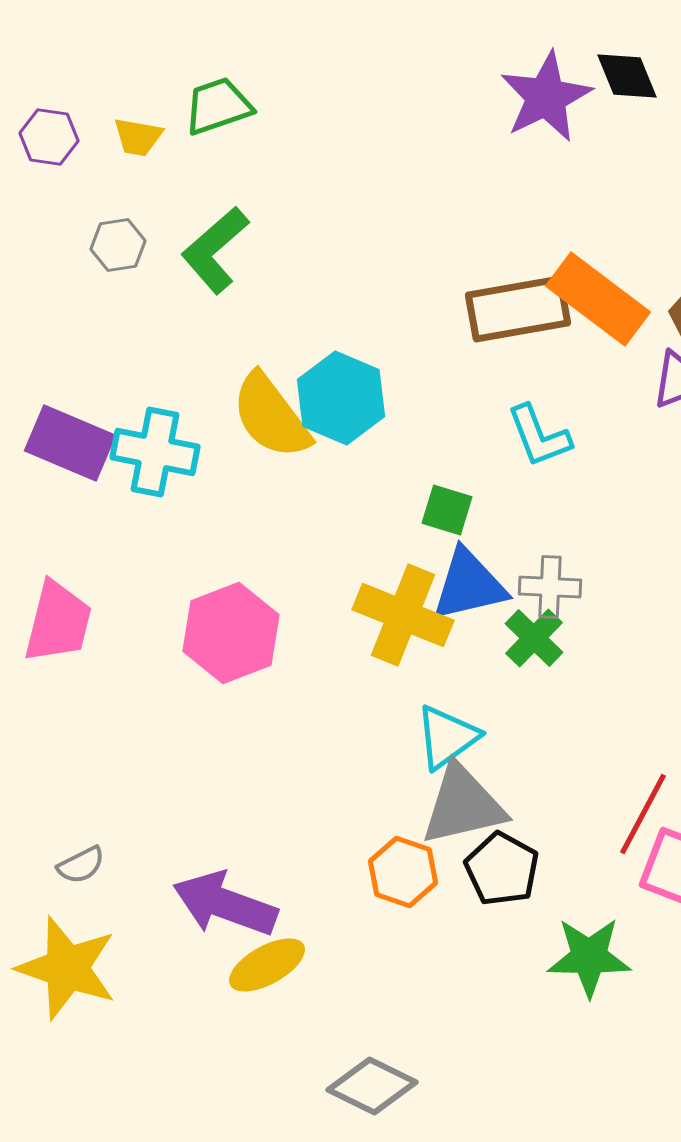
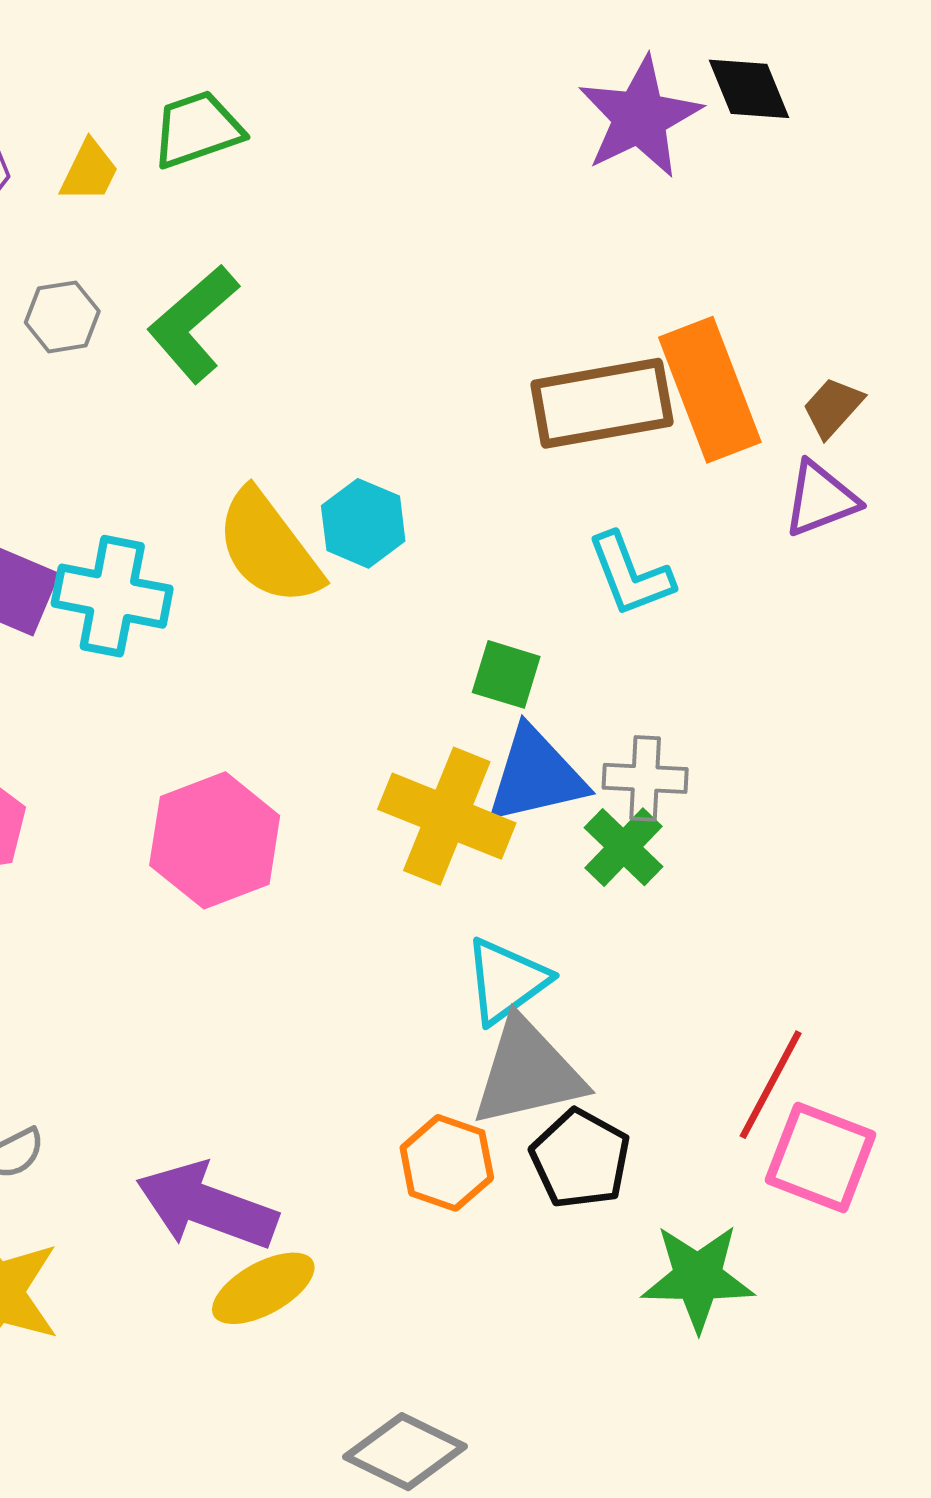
yellow trapezoid: (138, 137) -> (89, 171), turned -74
orange rectangle: (598, 299) -> (710, 390), turned 32
cyan hexagon: (341, 398) -> (363, 523), size x0.7

